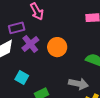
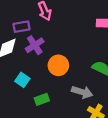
orange circle: (57, 47) -> (58, 65), moved

